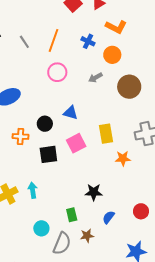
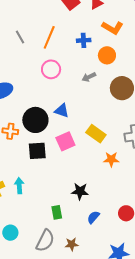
blue cross: (88, 41) -> (84, 40), turned -32
black circle: (45, 124) -> (35, 120), size x1.6
yellow rectangle: (106, 134) -> (96, 134), turned -48
cyan circle: (41, 228) -> (10, 233), moved
brown star: (87, 236) -> (72, 244), moved

